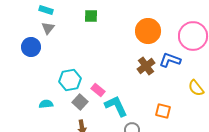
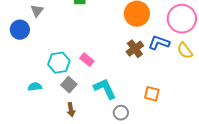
yellow semicircle: (196, 88) -> (185, 51), moved
pink rectangle: (98, 90) -> (87, 60), moved

